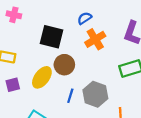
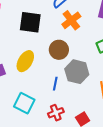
brown circle: (64, 65) -> (59, 50), moved
blue line: (70, 96) -> (55, 84), moved

